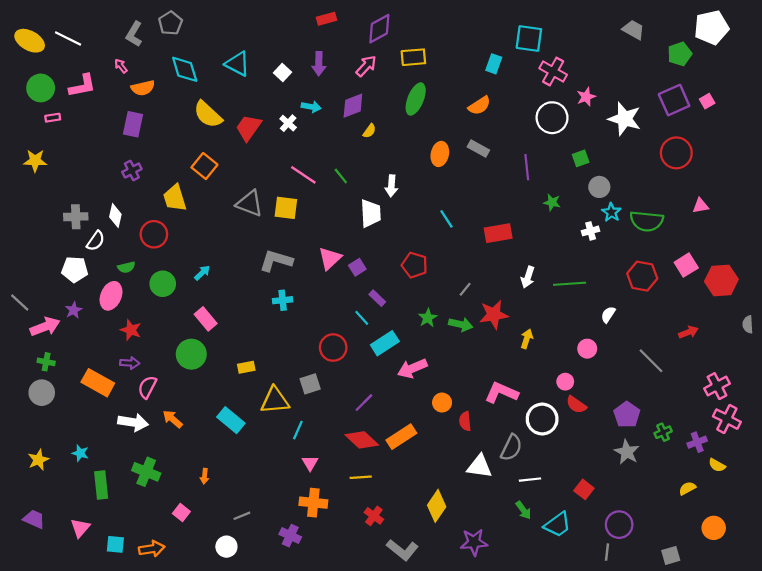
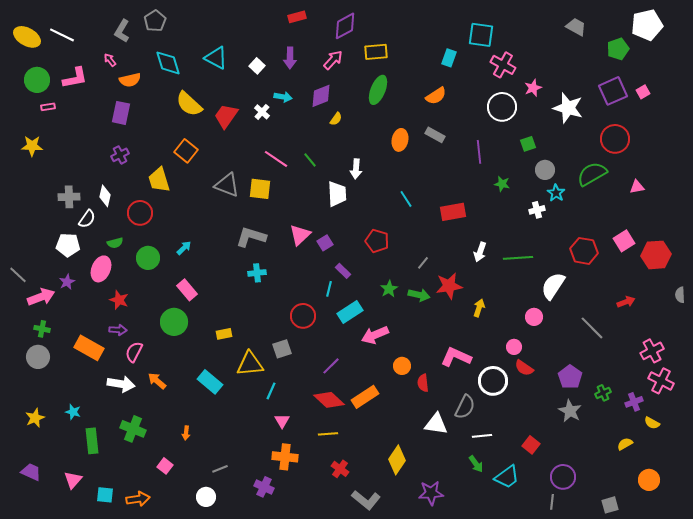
green semicircle: (647, 221) -> (592, 174), moved, turned 144
white semicircle: (608, 315) -> (553, 286), size x1.8
cyan line: (362, 318) -> (329, 289), turned 56

